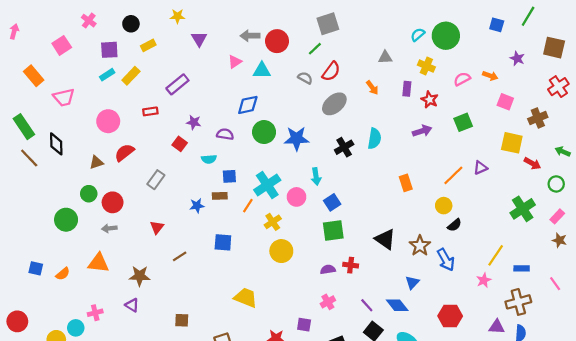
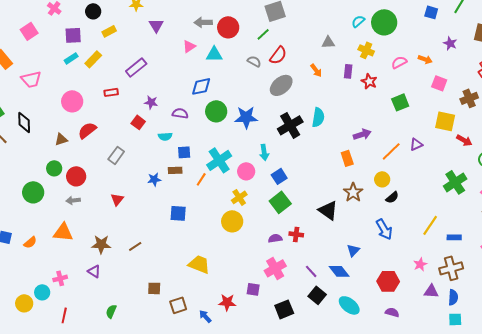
purple arrow: (422, 131) -> (362, 134), moved
black cross: (344, 147) -> (290, 125), size x1.4
yellow cross: (273, 222) -> (239, 197), moved
green square: (333, 230) -> (280, 202), turned -30
brown star: (420, 246) -> (353, 192), moved
brown line: (180, 256) -> (135, 246), moved
pink star: (484, 280) -> (420, 264), moved
pink cross: (328, 302) -> (275, 268), size x1.5
brown square: (182, 320) -> (154, 288), moved

